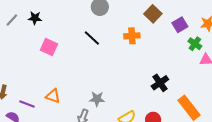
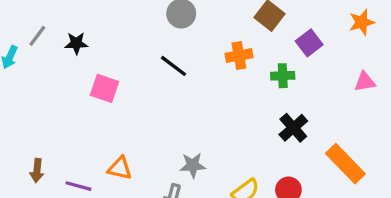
gray line: (12, 20) -> (37, 36), moved
purple square: (180, 25) -> (309, 43), moved
green cross: (195, 44) -> (283, 76), moved, turned -32

